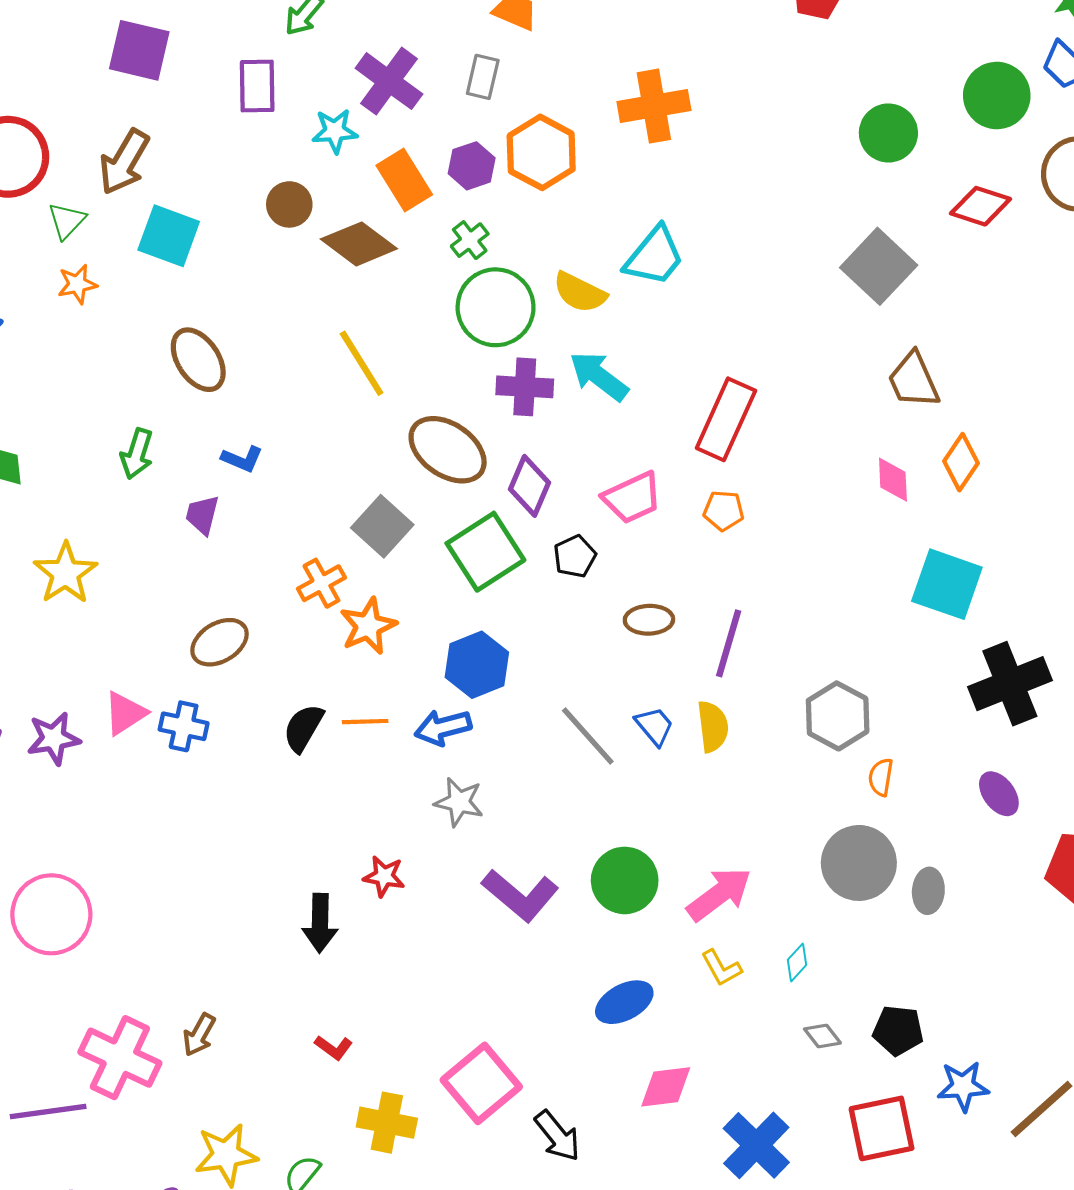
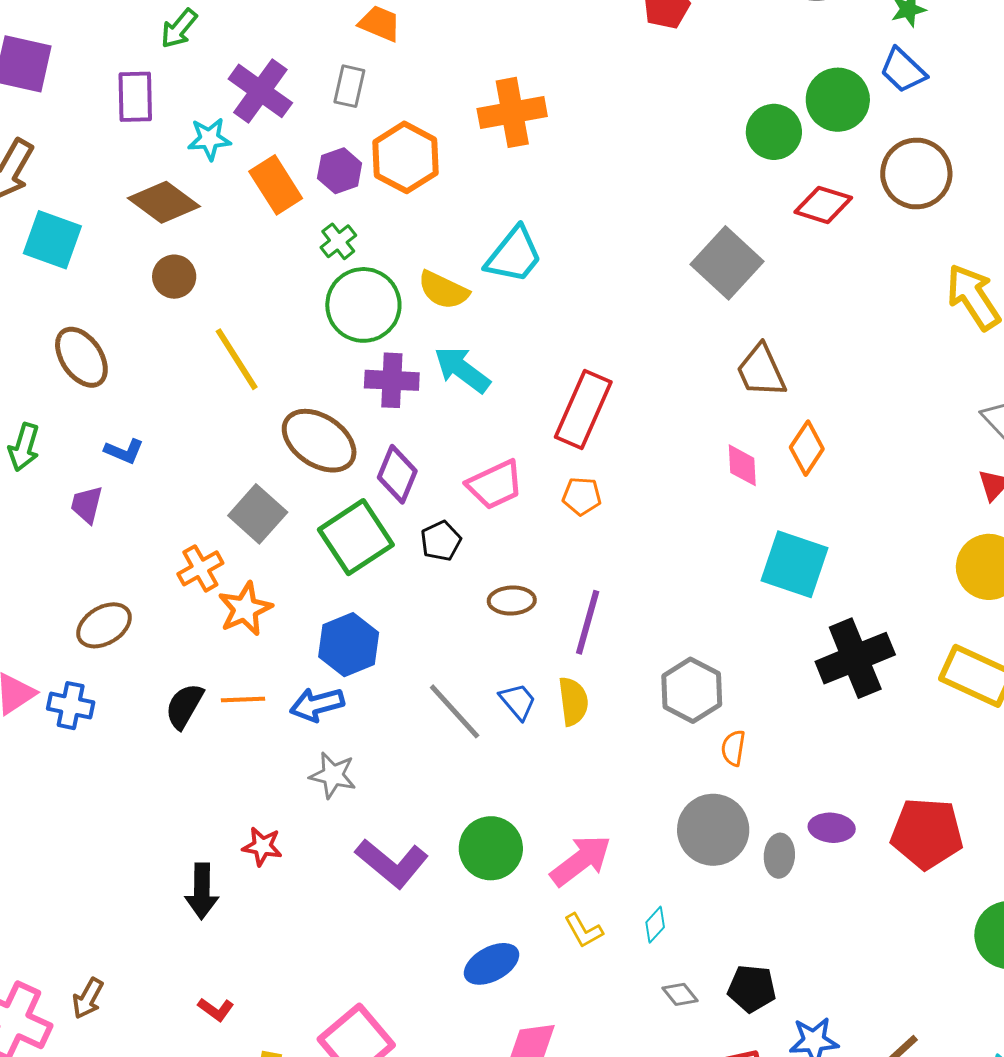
green circle: (888, 133) -> (774, 132), moved
brown circle: (289, 204) -> (174, 277), moved
brown diamond: (359, 244) -> (164, 202), moved
purple ellipse: (999, 794) -> (832, 828), moved, turned -48

